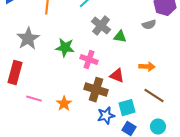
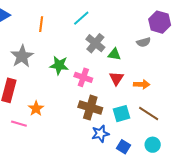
red triangle: (117, 76) -> (116, 78), moved, turned 42
pink line: (34, 99) -> (19, 124), moved
orange star: (64, 104) -> (36, 109), moved
cyan square: (127, 108) -> (121, 114), moved

